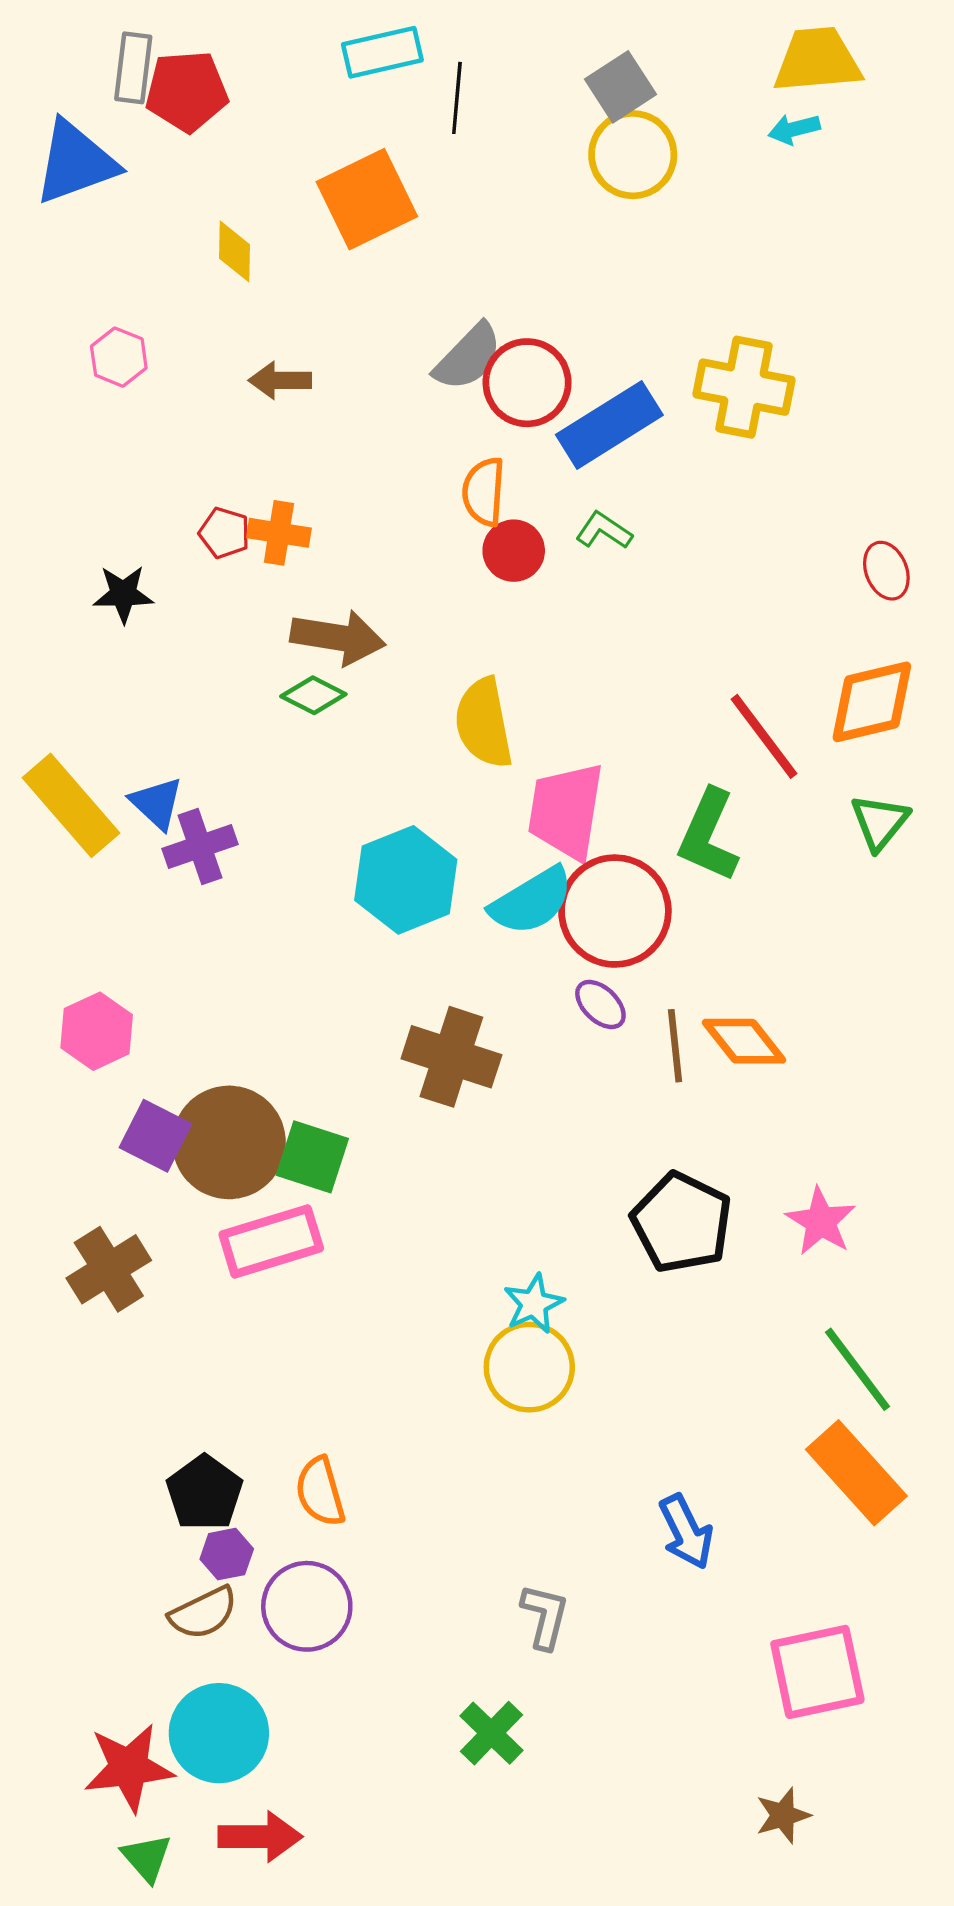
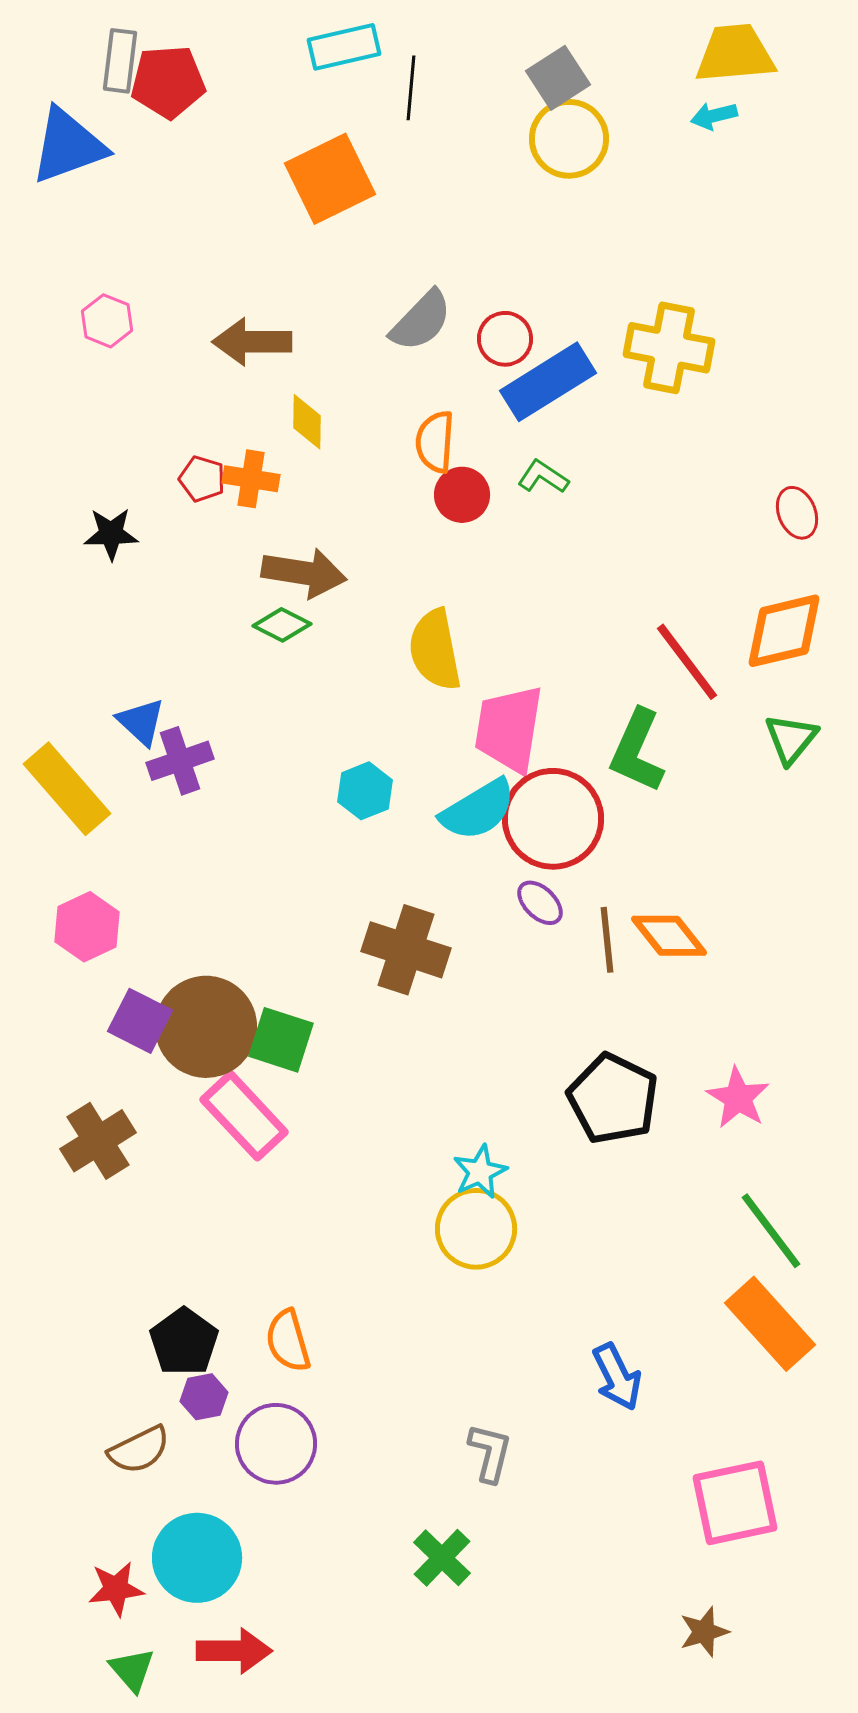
yellow diamond: (234, 251) -> (307, 422), moved
brown arrow: (280, 380) -> (252, 342), size x1.4
red circle: (527, 383) -> (505, 339), moved, size x0.7
yellow rectangle: (71, 805) -> (67, 789), moved
cyan hexagon: (406, 880) -> (365, 791), size x0.6
pink rectangle: (271, 1241) -> (244, 1116), turned 64
brown semicircle: (203, 1613) -> (139, 1450), moved
red star: (129, 1768) -> (116, 1589), size x0.7

